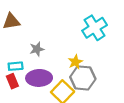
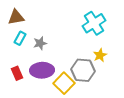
yellow star: (75, 62) -> (100, 55), moved
cyan rectangle: (16, 66) -> (20, 38), moved, turned -56

